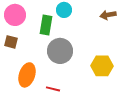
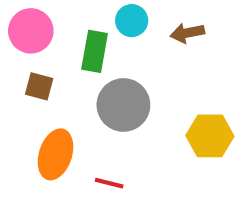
brown arrow: (108, 15) -> (187, 33), moved
brown square: (11, 42) -> (39, 86), moved

